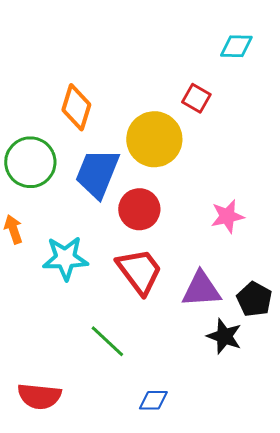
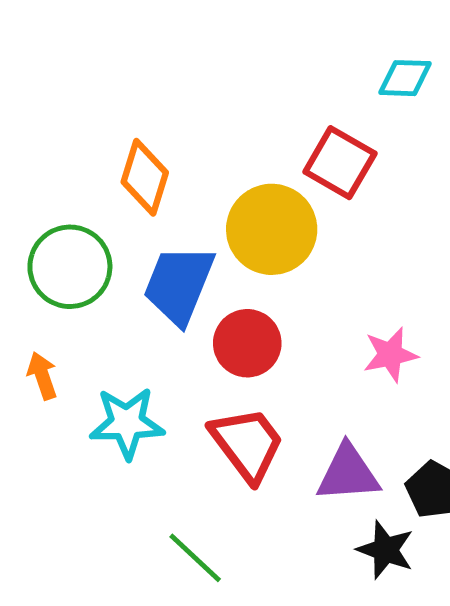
red square: (196, 98) -> (340, 163), size x1.5

